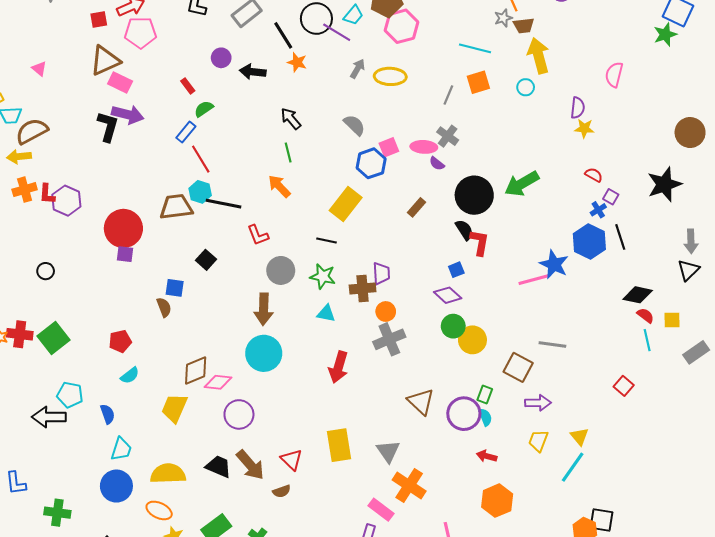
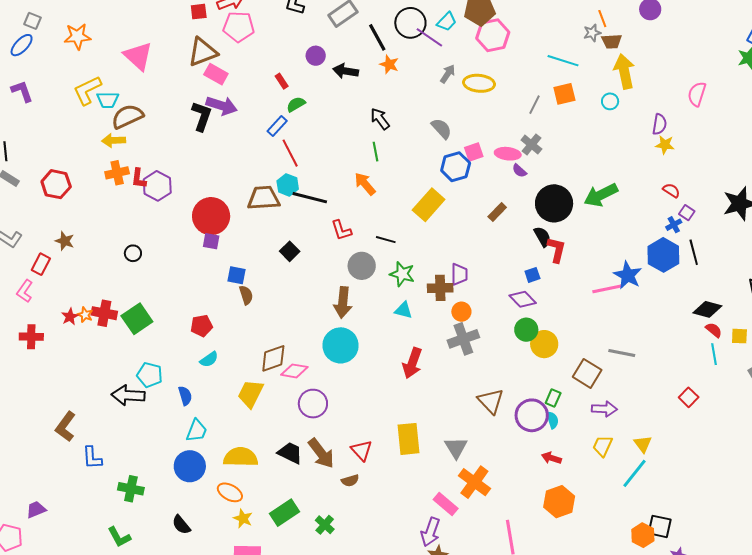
pink triangle: (39, 69) -> (138, 56), size x2.0
black line: (327, 241) -> (386, 240), moved
blue square: (175, 288) -> (237, 275), moved

